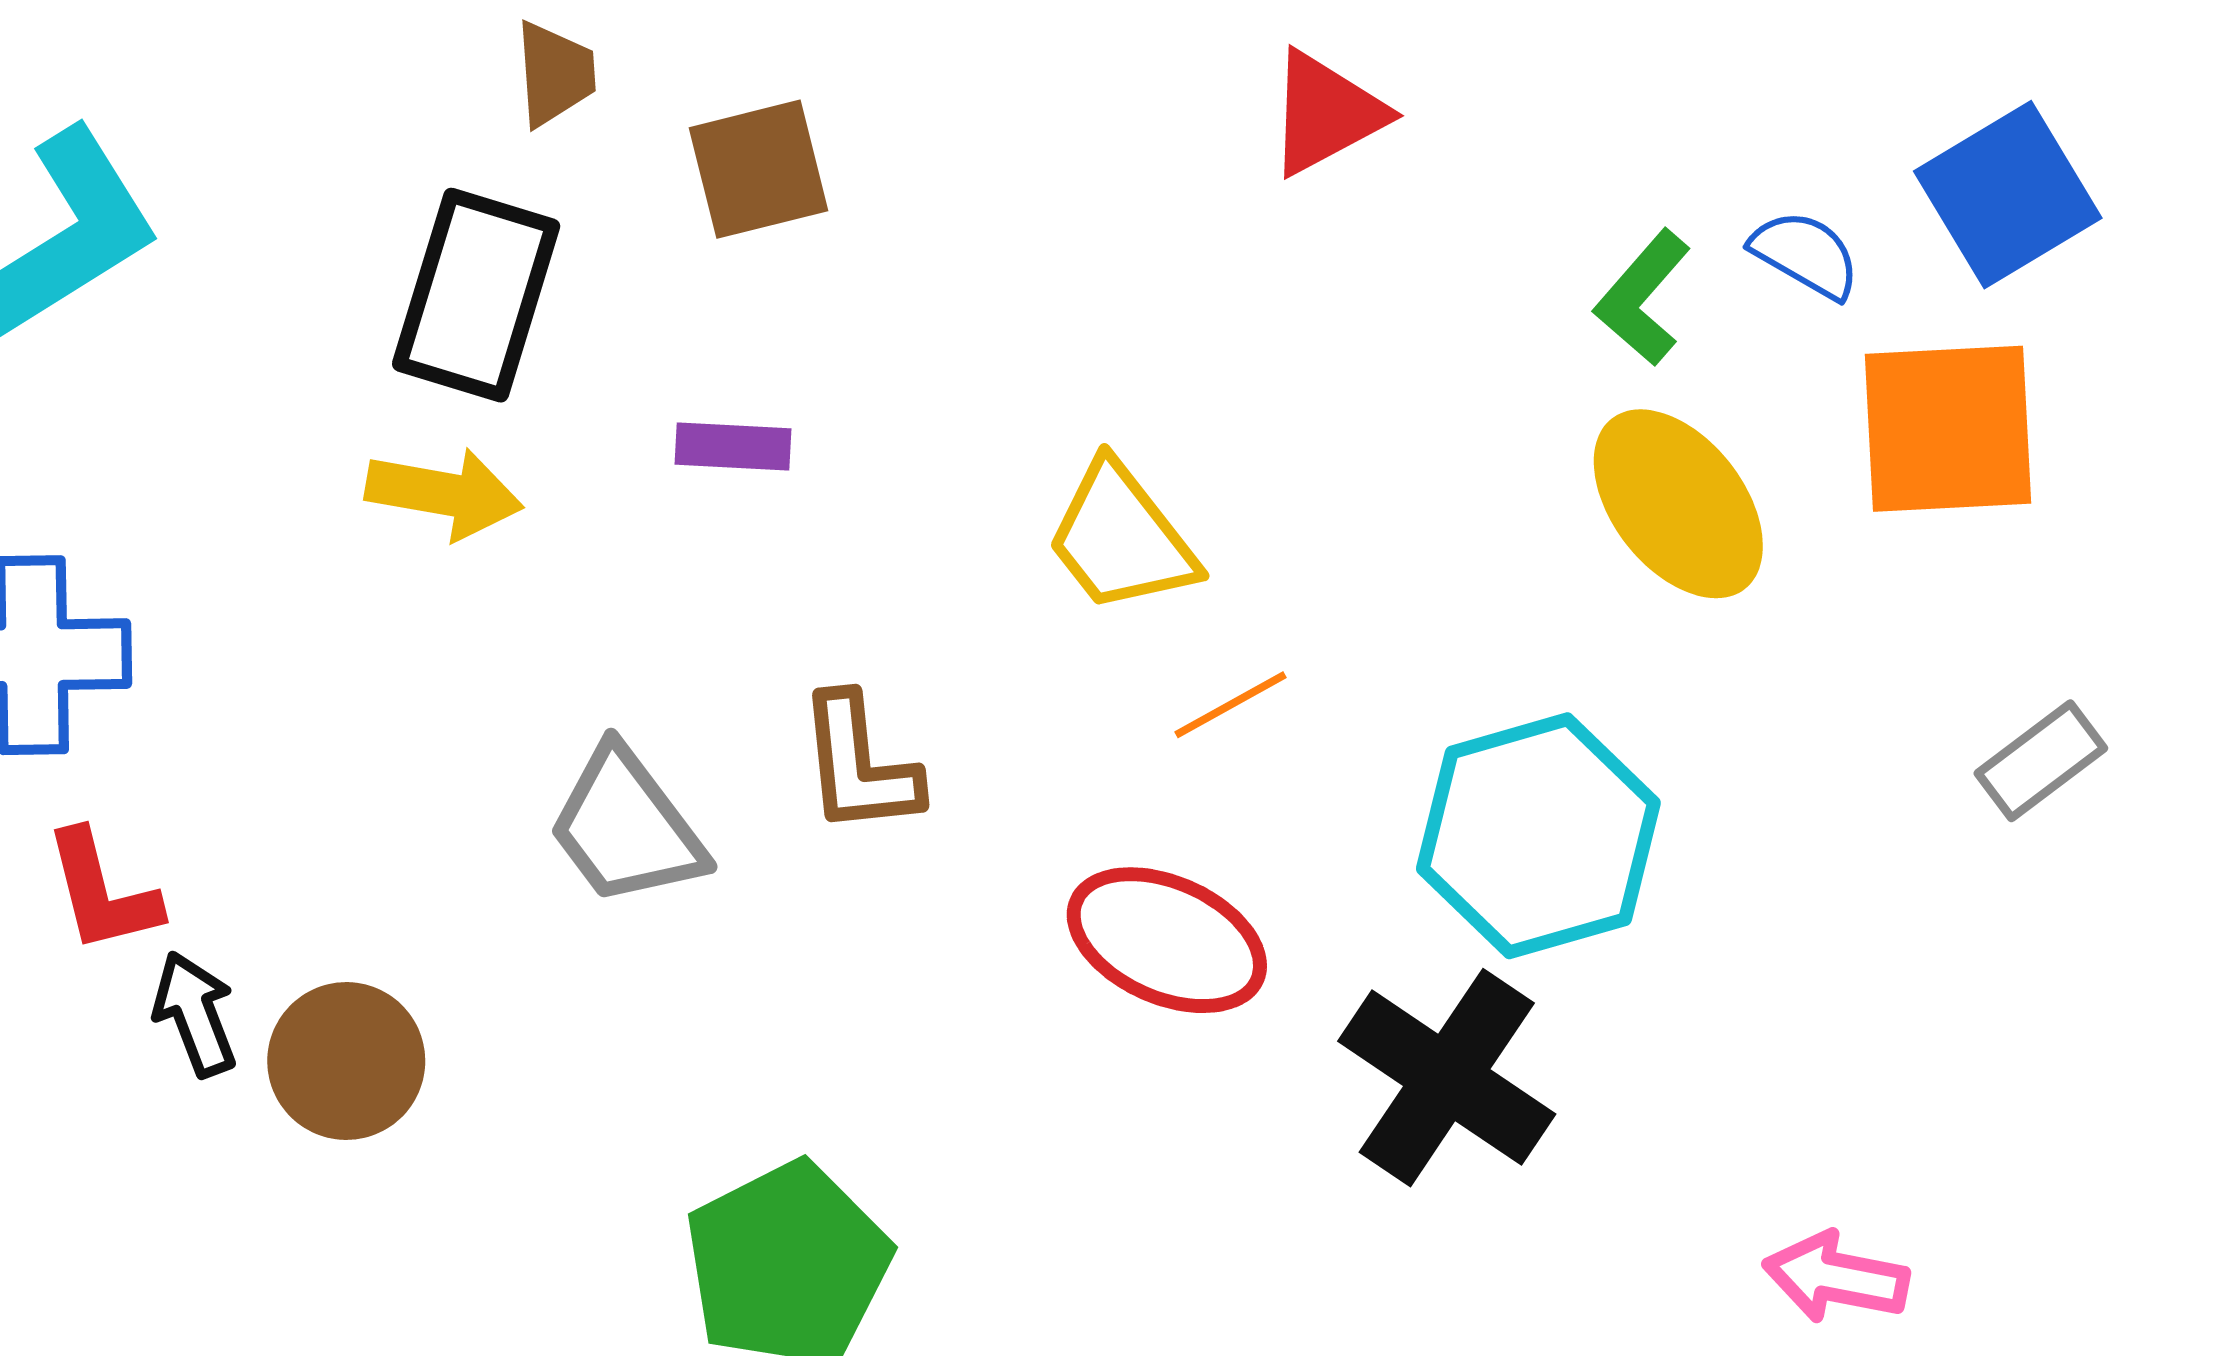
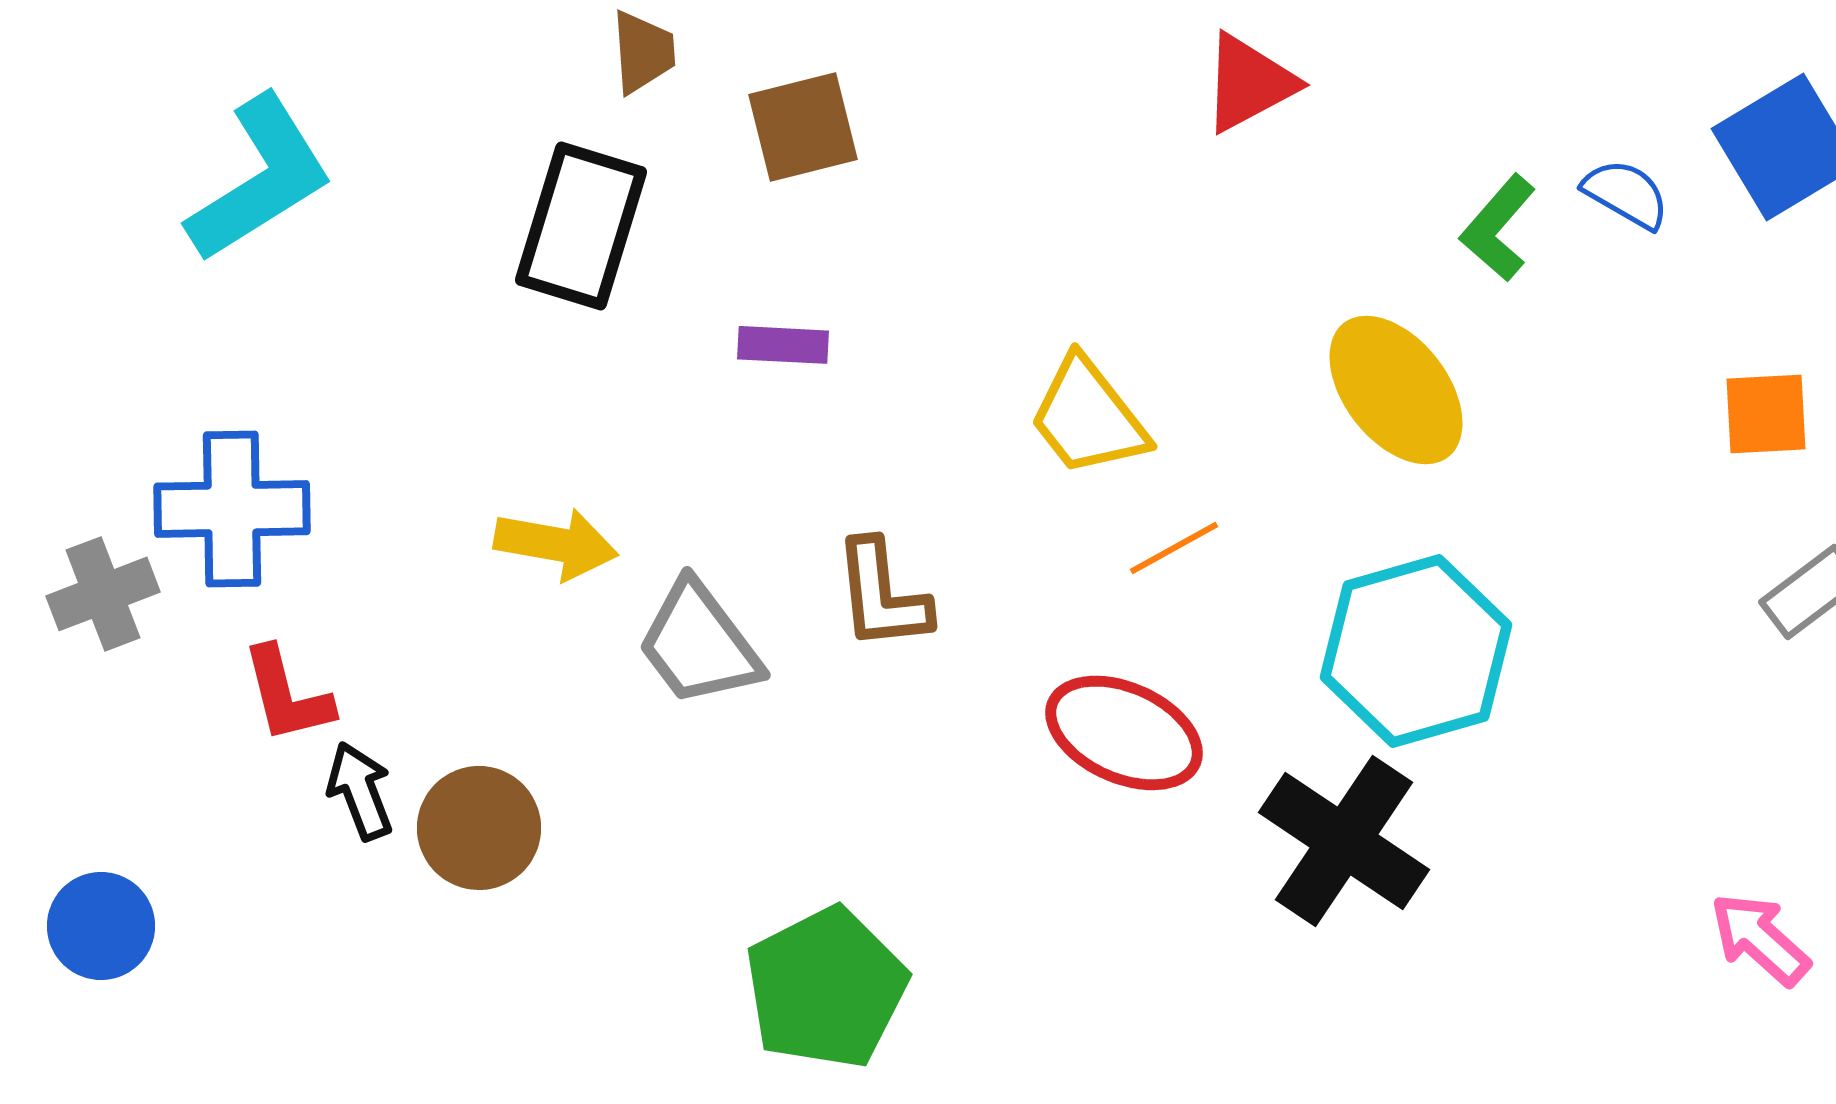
orange square: (1948, 429) -> (1766, 414), moved, size x0.6
yellow arrow: (444, 494) -> (556, 544), moved
yellow ellipse: (1678, 504) -> (1396, 390), moved
pink arrow: (1836, 1277) -> (1760, 939), moved, turned 31

